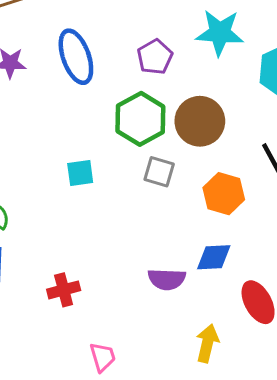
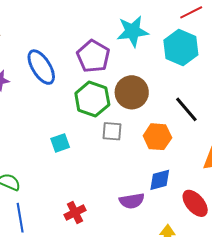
purple pentagon: (155, 57) -> (93, 56), size x1.4
red cross: (64, 290) -> (75, 212), moved

